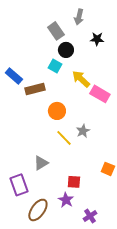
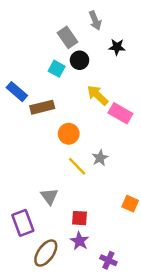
gray arrow: (79, 17) -> (95, 20), turned -35
cyan square: (55, 66) -> (57, 69), moved
gray triangle: (41, 163) -> (49, 196), turned -35
red square: (74, 182) -> (80, 218), moved
purple cross: (90, 216) -> (108, 260), turned -32

